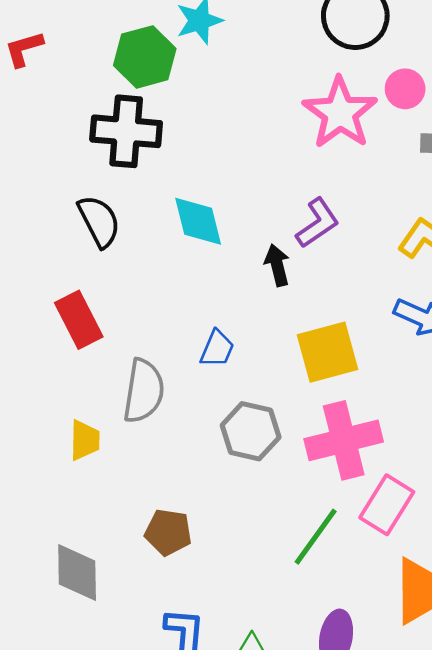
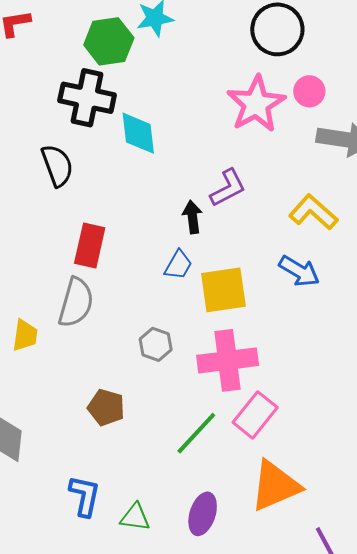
cyan diamond: (198, 221) -> (138, 133), moved
red rectangle: (79, 320) -> (90, 245), moved, turned 33
blue trapezoid: (217, 349) -> (178, 265), moved
gray hexagon: (251, 431) -> (156, 344), size x0.7
brown pentagon: (168, 532) -> (106, 407), moved

